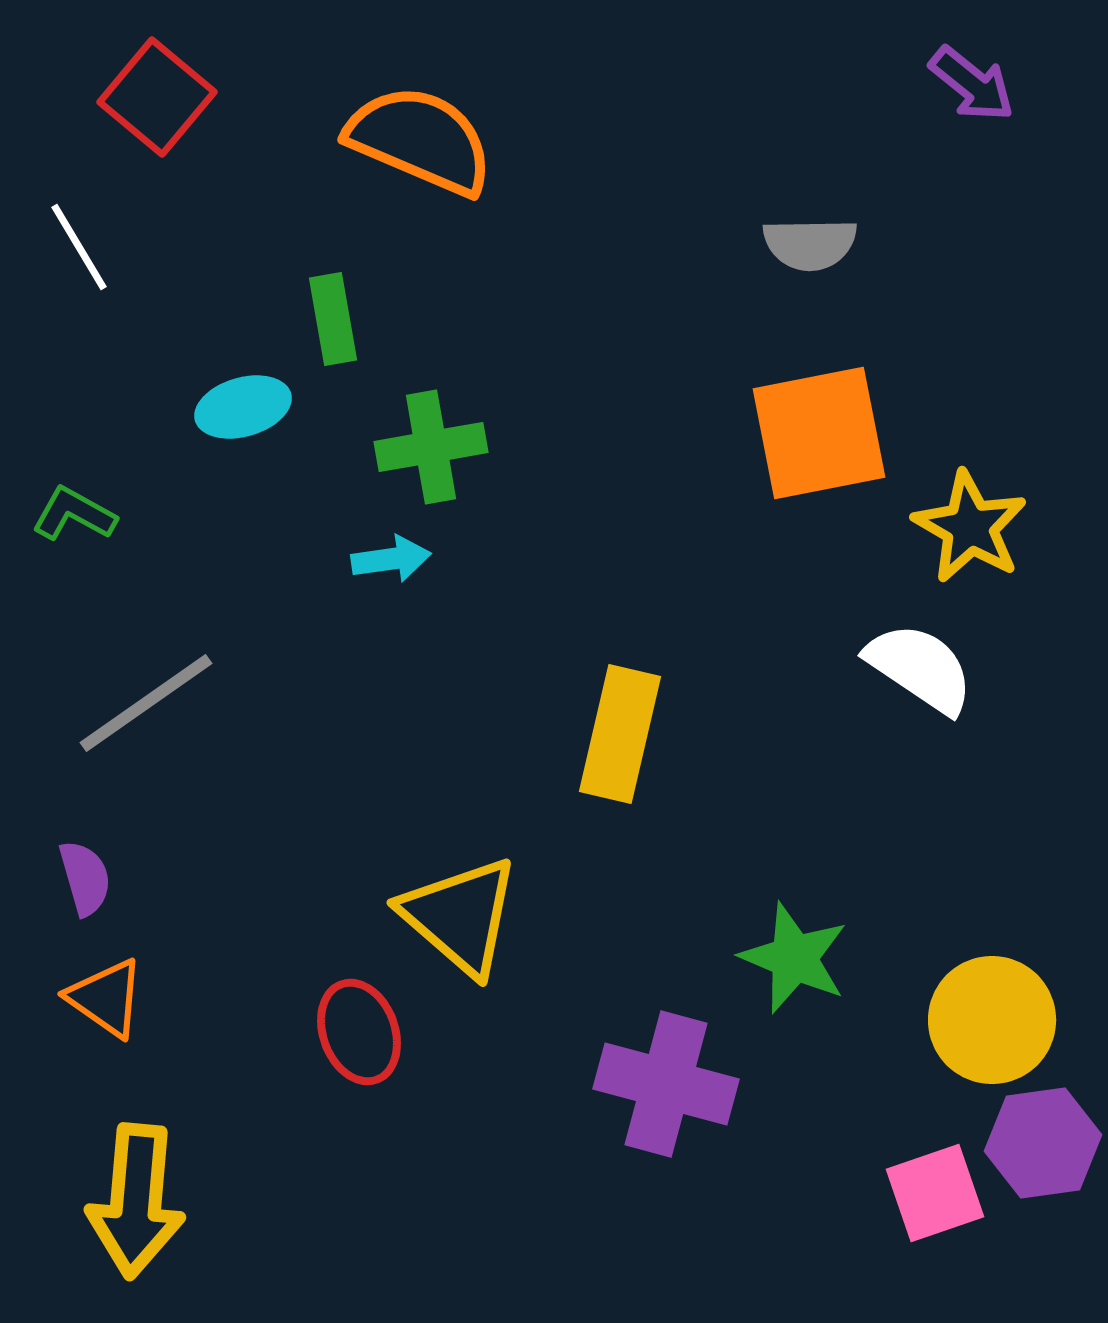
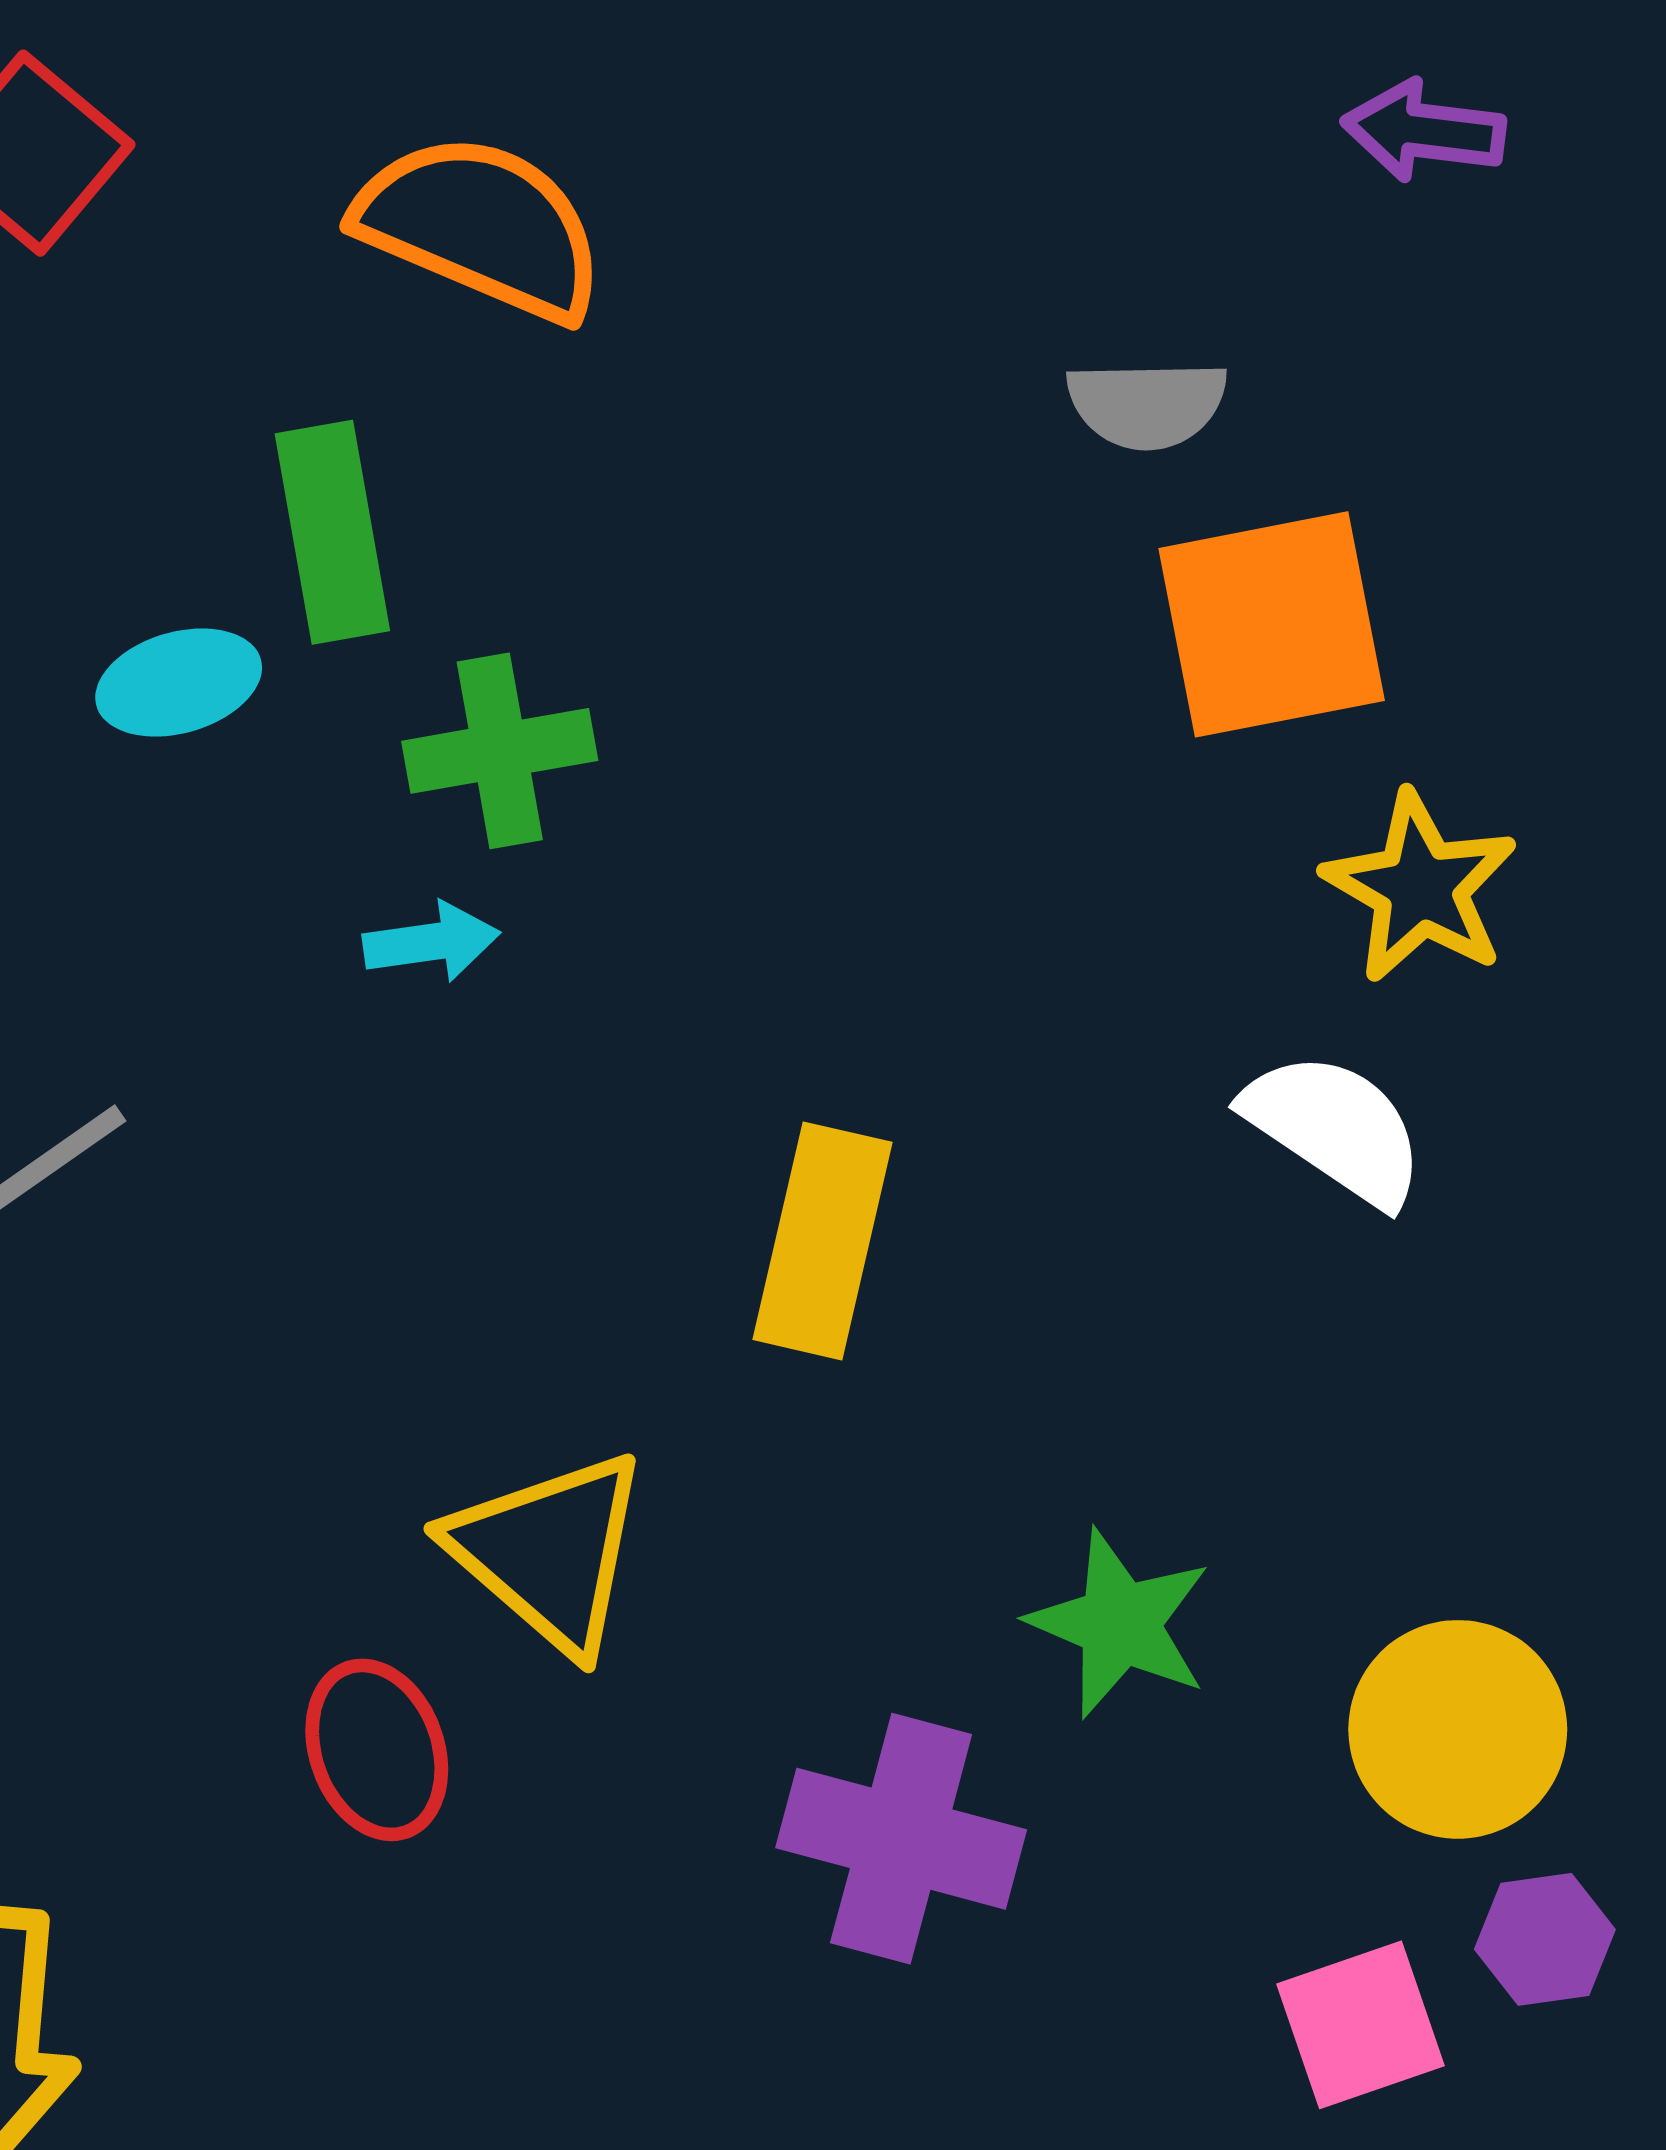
purple arrow: (972, 84) -> (1424, 131), turned 148
green rectangle: (333, 319) -> (332, 532), size x1.4
orange square: (819, 433) -> (1272, 624), moved
purple hexagon: (1043, 1143) -> (1545, 1939), size x0.7

